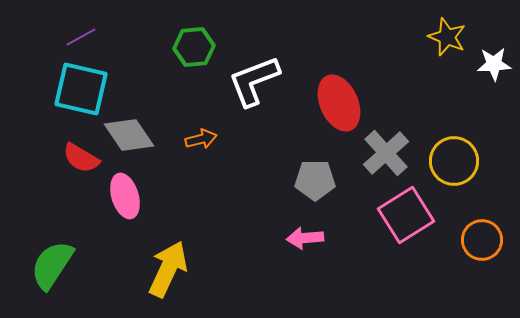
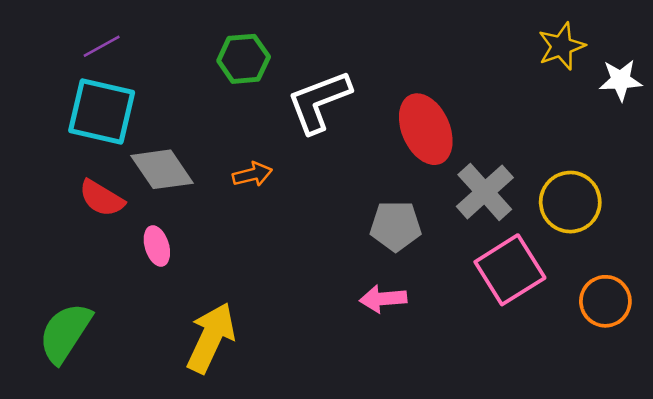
yellow star: (447, 37) -> (561, 46), turned 30
pink ellipse: (125, 196) -> (157, 246), size x0.7

